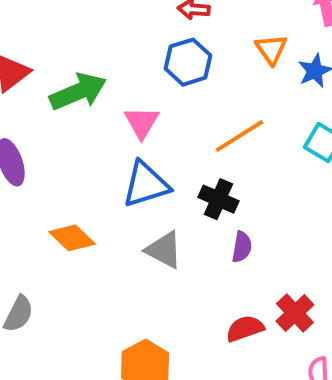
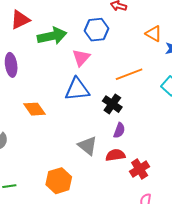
orange triangle: (271, 49) -> (154, 34), turned -36
blue hexagon: (188, 62) -> (97, 30), moved
gray triangle: (164, 250) -> (88, 146), moved
red semicircle: (245, 329) -> (115, 155), moved

